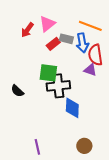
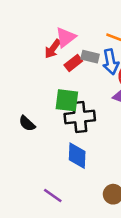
red arrow: (27, 30) -> (53, 49), moved
blue diamond: (72, 108) -> (77, 156), moved
purple line: (37, 147) -> (53, 195), turned -42

